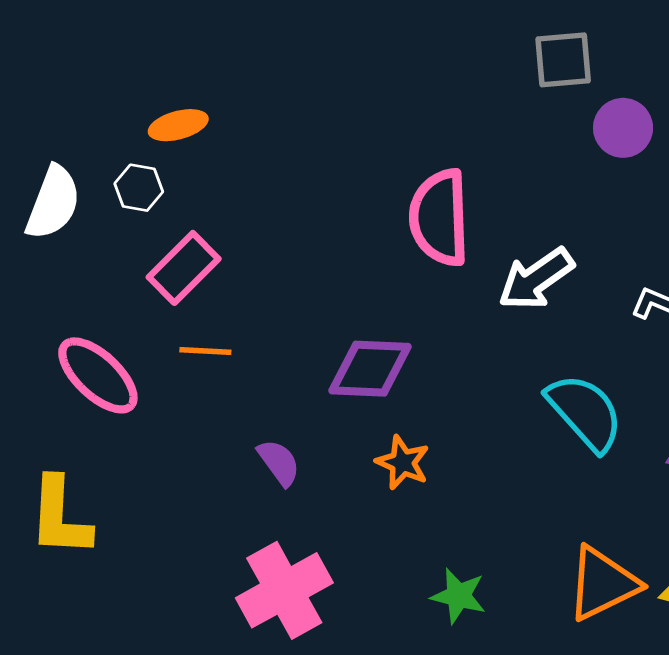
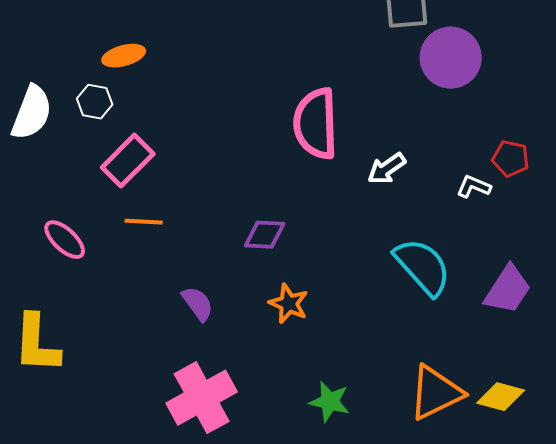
purple circle: (623, 128) -> (451, 58), size x1.4
white arrow: (536, 279) -> (387, 169), size x0.7
purple diamond: (370, 369) -> (265, 235), size x0.7
pink ellipse: (98, 375) -> (65, 240), size x0.7

